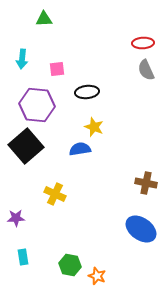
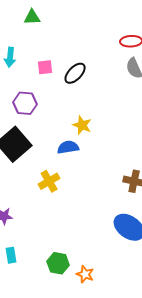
black ellipse: (87, 92) -> (75, 73), moved, turned -40
purple hexagon: (37, 105) -> (25, 103), size x0.7
yellow cross: (55, 194) -> (49, 181), moved, turned 35

